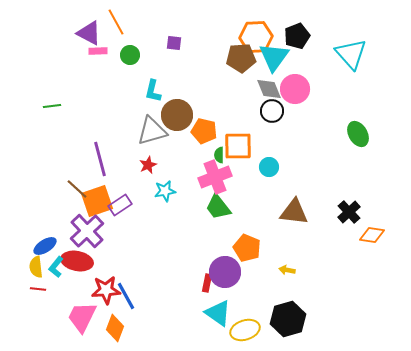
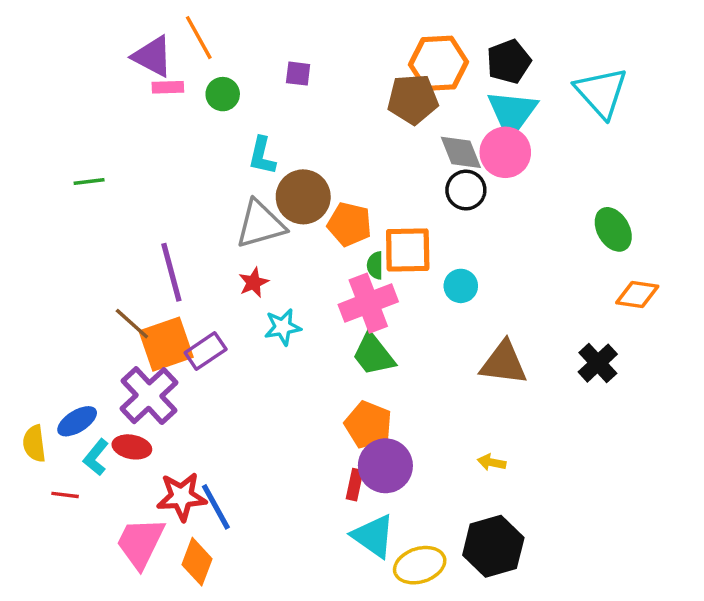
cyan triangle: (274, 57) -> (512, 113), moved
orange diamond: (372, 235) -> (637, 295), moved
orange pentagon: (247, 248) -> (368, 425), moved
red ellipse: (77, 261) -> (132, 447), size x0.7
yellow semicircle: (36, 267) -> (34, 444), moved

